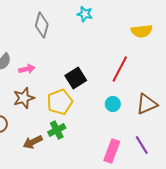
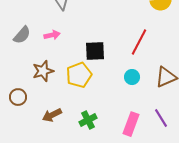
pink arrow: (27, 69) -> (52, 35), moved
black square: (76, 78) -> (95, 51), turned 30
green cross: (57, 130) -> (88, 120), moved

